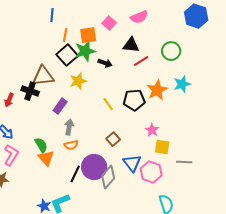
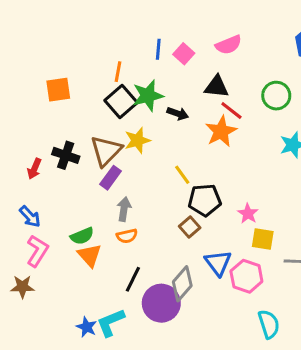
blue line: (52, 15) -> (158, 49), moved
orange square: (88, 35) -> (58, 90), moved
red line: (141, 61) -> (231, 111), turned 70
brown triangle: (43, 76) -> (106, 151), moved, turned -40
orange star: (157, 90) -> (221, 131), moved
black pentagon: (134, 100) -> (205, 200), moved
green semicircle: (41, 145) -> (82, 236), turned 98
purple circle: (94, 167) -> (161, 303), moved

